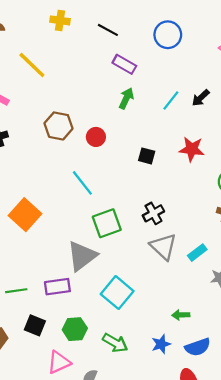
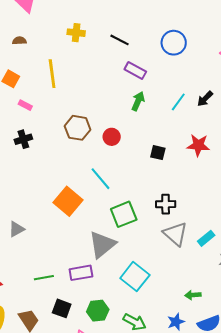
yellow line: (32, 65) -> (52, 74), turned 40
black cross: (153, 213) -> (166, 204), turned 30
orange square: (25, 215) -> (68, 201), moved

